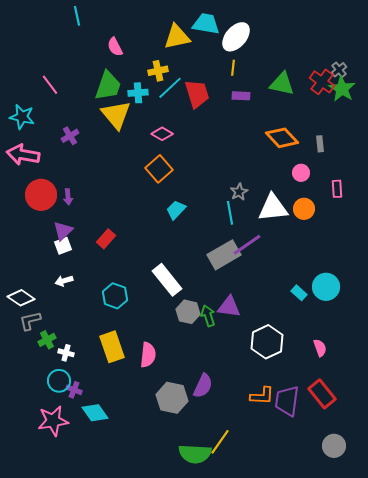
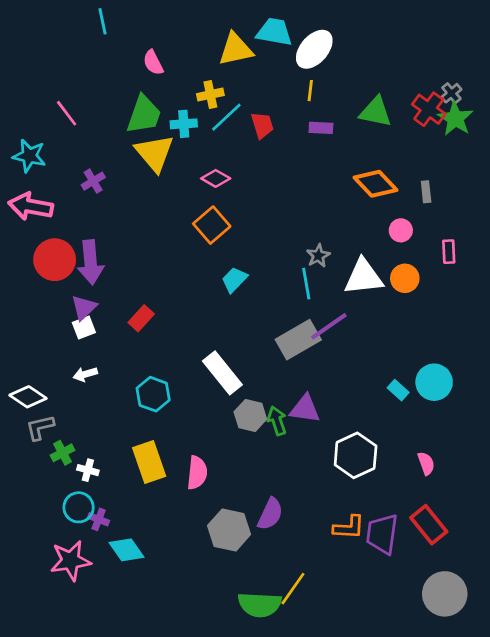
red trapezoid: (197, 94) -> (262, 125), size x0.7
purple arrow: (68, 197) -> (91, 262), size x2.0
gray circle: (334, 446) -> (445, 594), size x1.4

